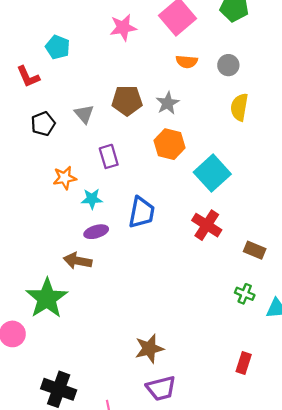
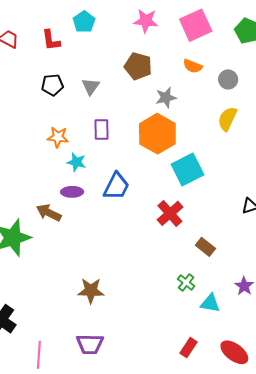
brown pentagon: (127, 101) -> (138, 66), moved
orange hexagon: (169, 144) -> (157, 134), size x1.4
brown star: (149, 349) -> (91, 291), moved
red rectangle: (244, 363) -> (189, 348), moved

